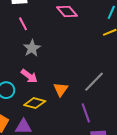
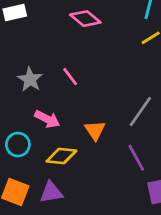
pink line: (23, 24) -> (70, 77), moved
gray star: (32, 48) -> (30, 79), moved

